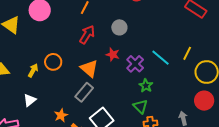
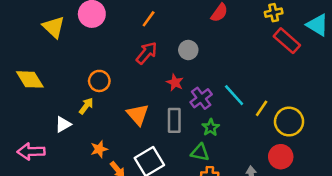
yellow line: (187, 53) -> (262, 108), moved
orange triangle: (89, 68) -> (138, 115), moved
yellow arrow: (33, 70) -> (86, 106), moved
gray rectangle: (84, 92) -> (174, 120), moved, turned -48
green triangle: (140, 106) -> (200, 152), turned -42

